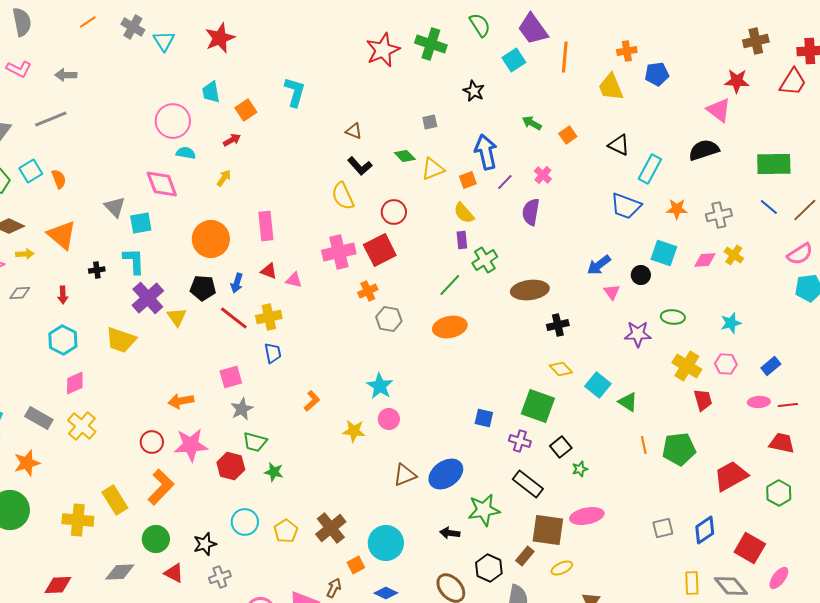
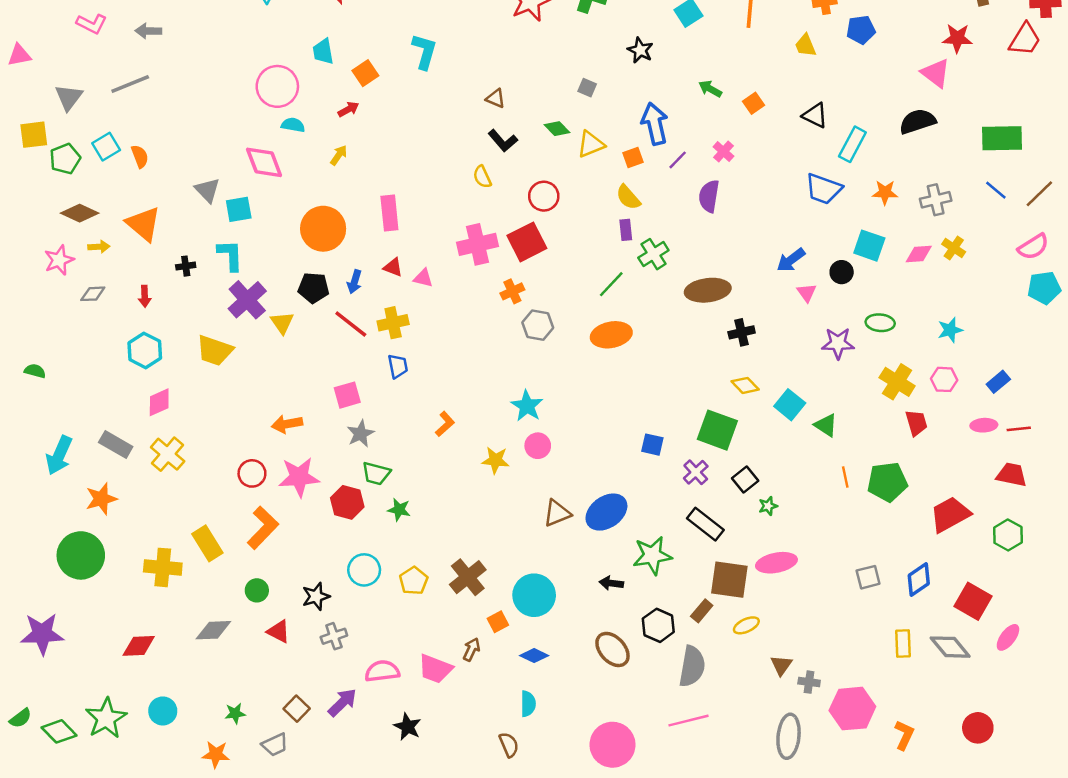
yellow trapezoid: (611, 87) -> (805, 45), size x0.7
gray square: (430, 122) -> (587, 88), turned 35
yellow semicircle: (343, 196) -> (482, 177), size x0.7
purple cross: (520, 441) -> (696, 472), turned 30
green circle: (156, 539) -> (257, 590), size x0.7

